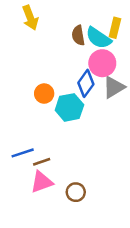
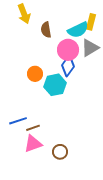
brown semicircle: (78, 35) -> (46, 30), moved
cyan semicircle: (98, 38) -> (78, 30), turned -60
pink circle: (102, 63) -> (68, 50), moved
gray triangle: (114, 87) -> (90, 48), moved

